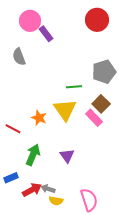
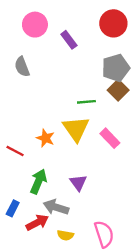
purple rectangle: (46, 34) -> (69, 40), moved
gray pentagon: (104, 72) -> (116, 68), moved
brown square: (101, 104) -> (118, 90), moved
blue rectangle: (11, 178) -> (13, 208), turned -40
gray arrow: (48, 189) -> (56, 207), moved, size x1.5

